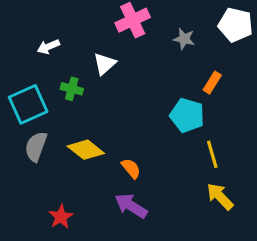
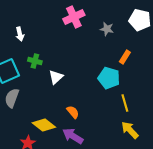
white arrow: (48, 47) -> (20, 34), turned -80
white triangle: (105, 64) -> (56, 77), moved
yellow diamond: (86, 150) -> (44, 125), moved

